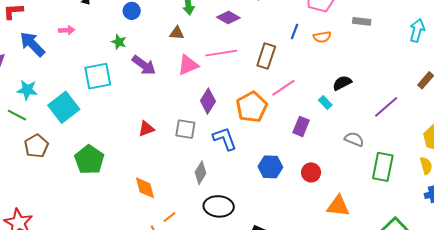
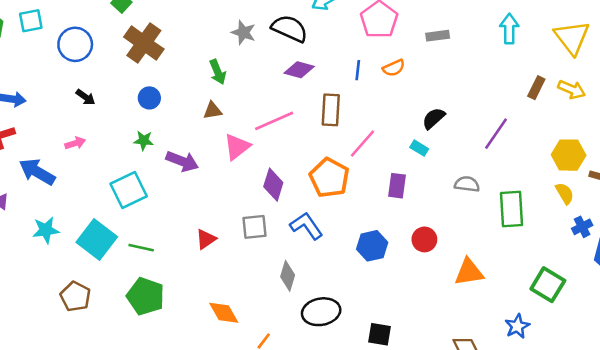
purple diamond: (228, 18) -> (299, 70), moved
green line: (17, 115) -> (141, 248), moved

